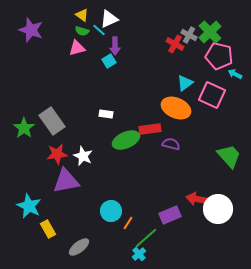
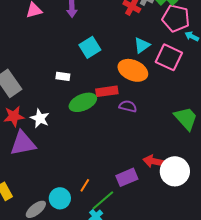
cyan square: (109, 61) -> (90, 47), moved, size x1.5
cyan circle: (111, 211) -> (60, 198), moved

